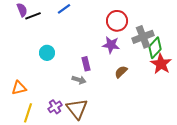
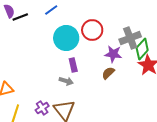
red circle: (117, 21) -> (92, 30), moved
purple star: (111, 45) -> (113, 54), moved
cyan circle: (47, 53) -> (66, 38), moved, size x1.6

